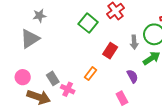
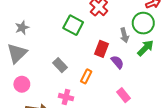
purple semicircle: (132, 76) -> (117, 62), moved
pink circle: (23, 77) -> (22, 84), moved
gray rectangle: (53, 78) -> (60, 65), moved

